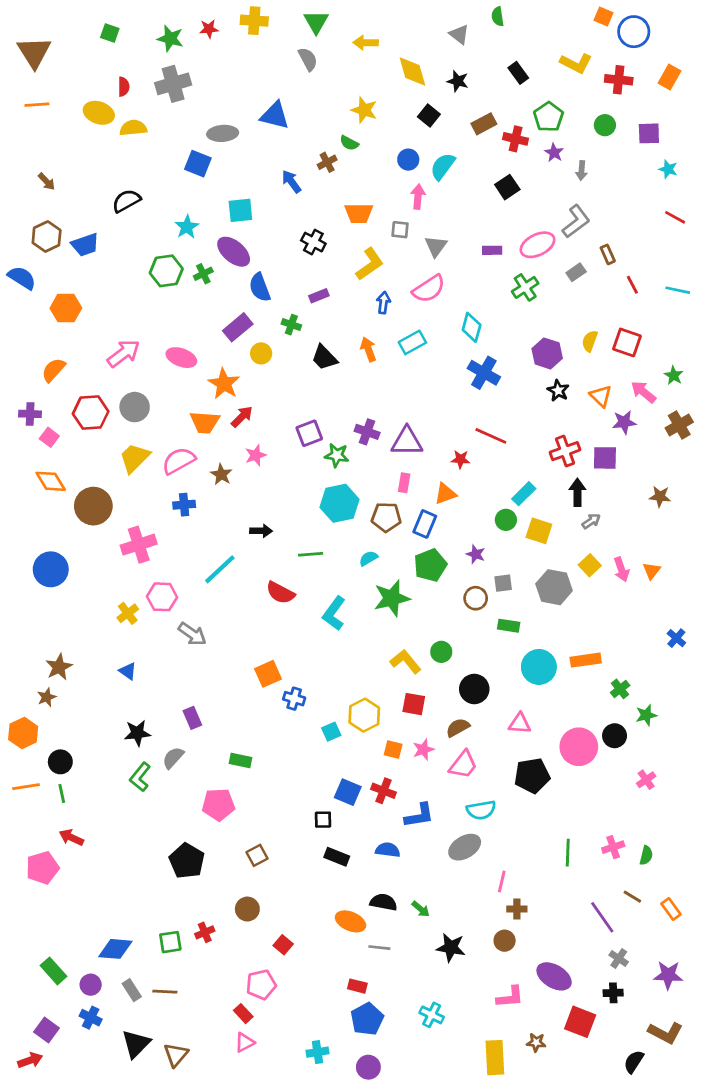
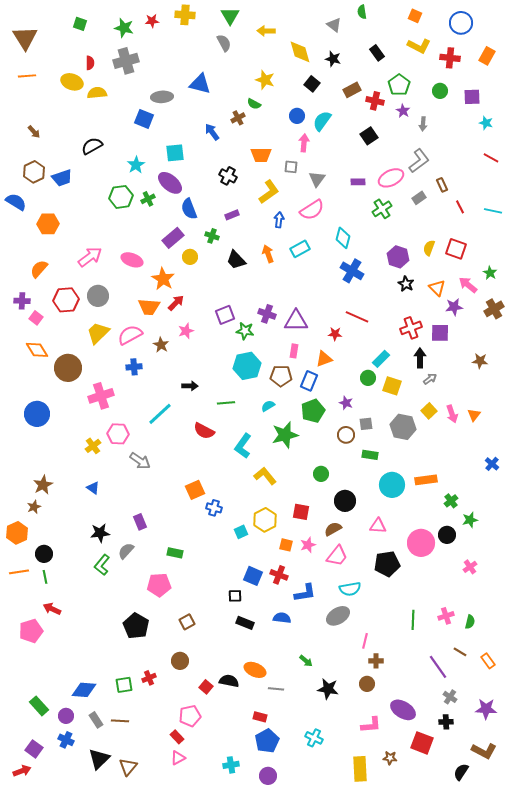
orange square: (604, 17) -> (415, 16), moved
yellow L-shape: (406, 661) -> (265, 476), moved
black semicircle: (384, 902) -> (229, 681), moved

